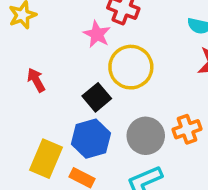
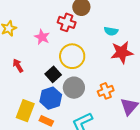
pink star: (97, 34) -> (42, 37), moved
gray circle: (146, 136) -> (74, 88), moved

